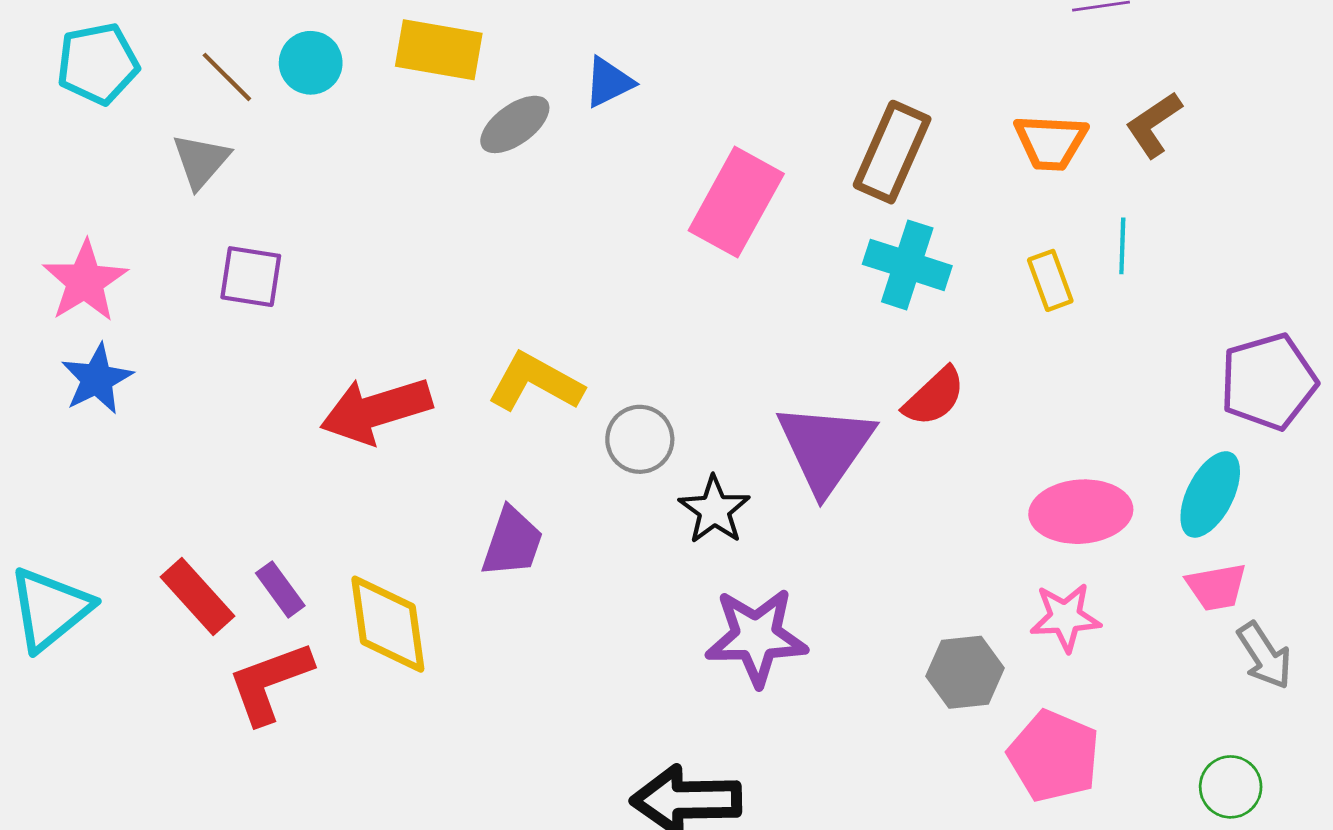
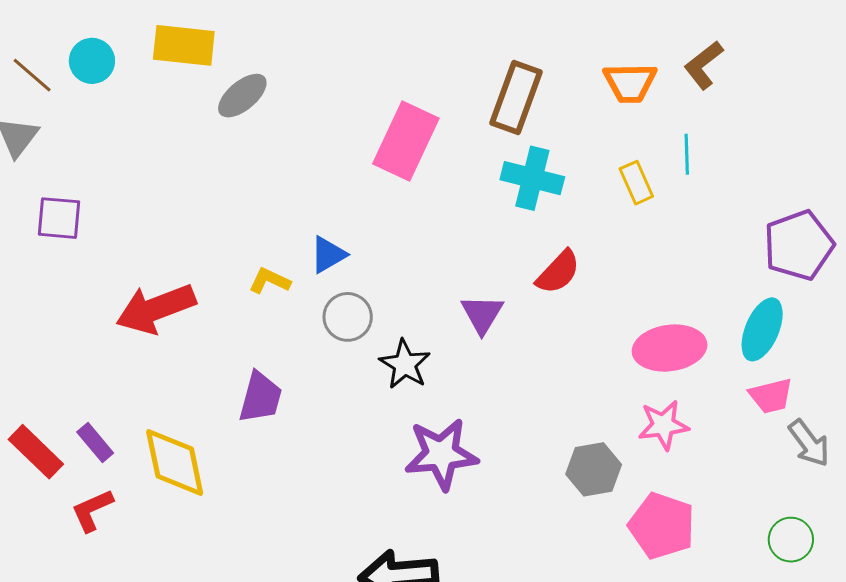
blue triangle: (609, 82) -> (328, 255), moved
yellow L-shape: (535, 382) -> (270, 281), size x0.6
purple triangle: (825, 448) -> (482, 314), size x0.6
red L-shape: (270, 682) -> (92, 510), size x0.7

